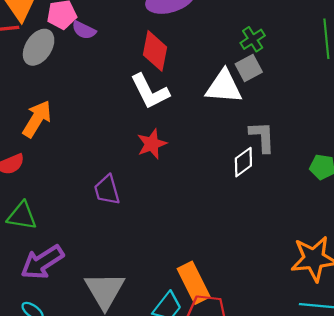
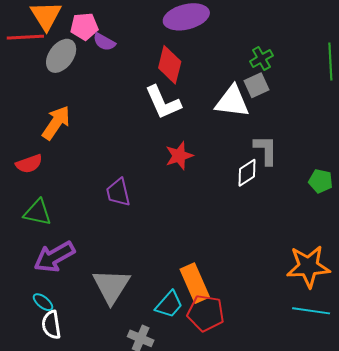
red star: (152, 144) -> (179, 156), moved

